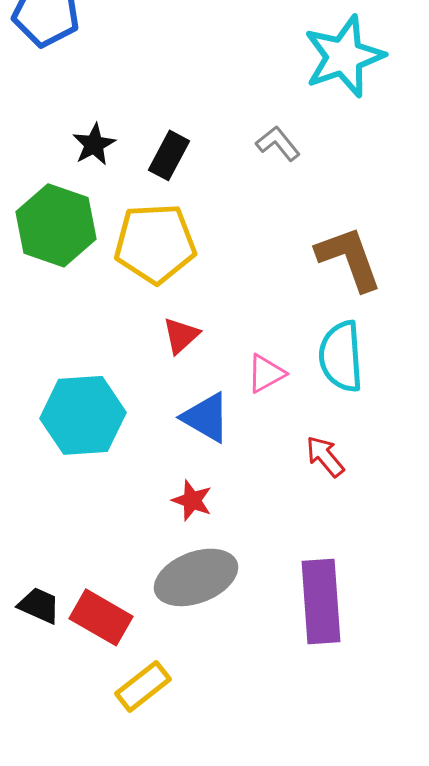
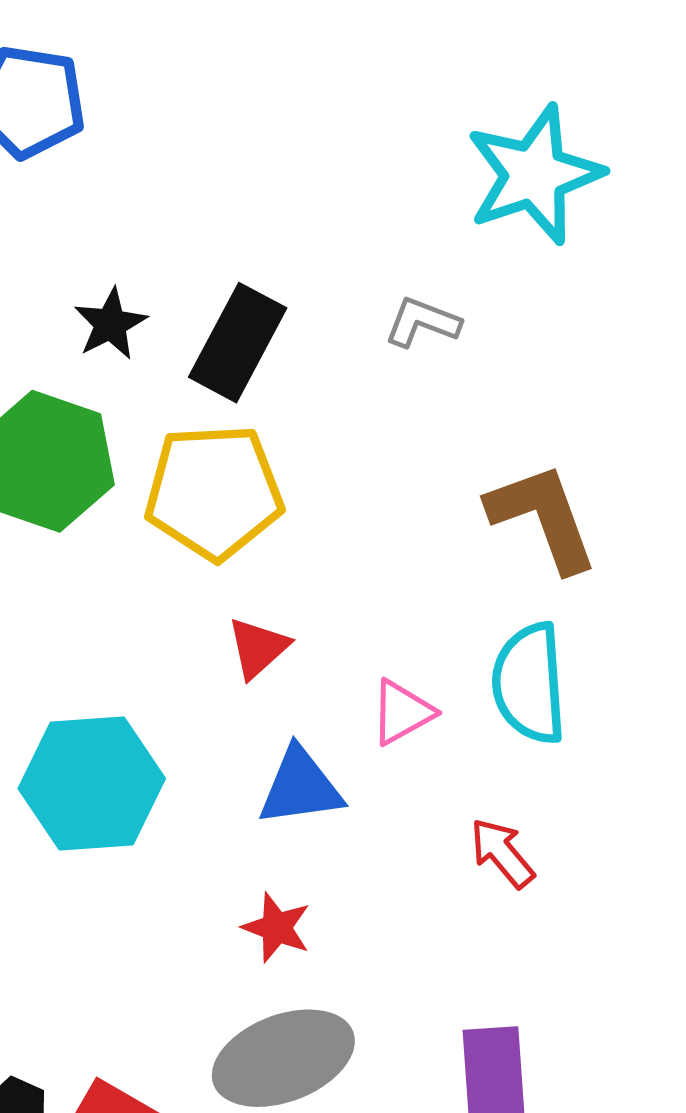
gray L-shape: (278, 143) -> (422, 322), turned -30
black rectangle: (169, 155) -> (238, 343), size x1.4
blue triangle: (206, 417) -> (300, 787), turned -38

